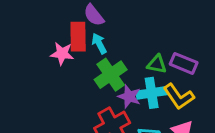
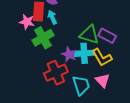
green triangle: (157, 64) -> (89, 35), size x1.5
green cross: (111, 75) -> (43, 38), moved

